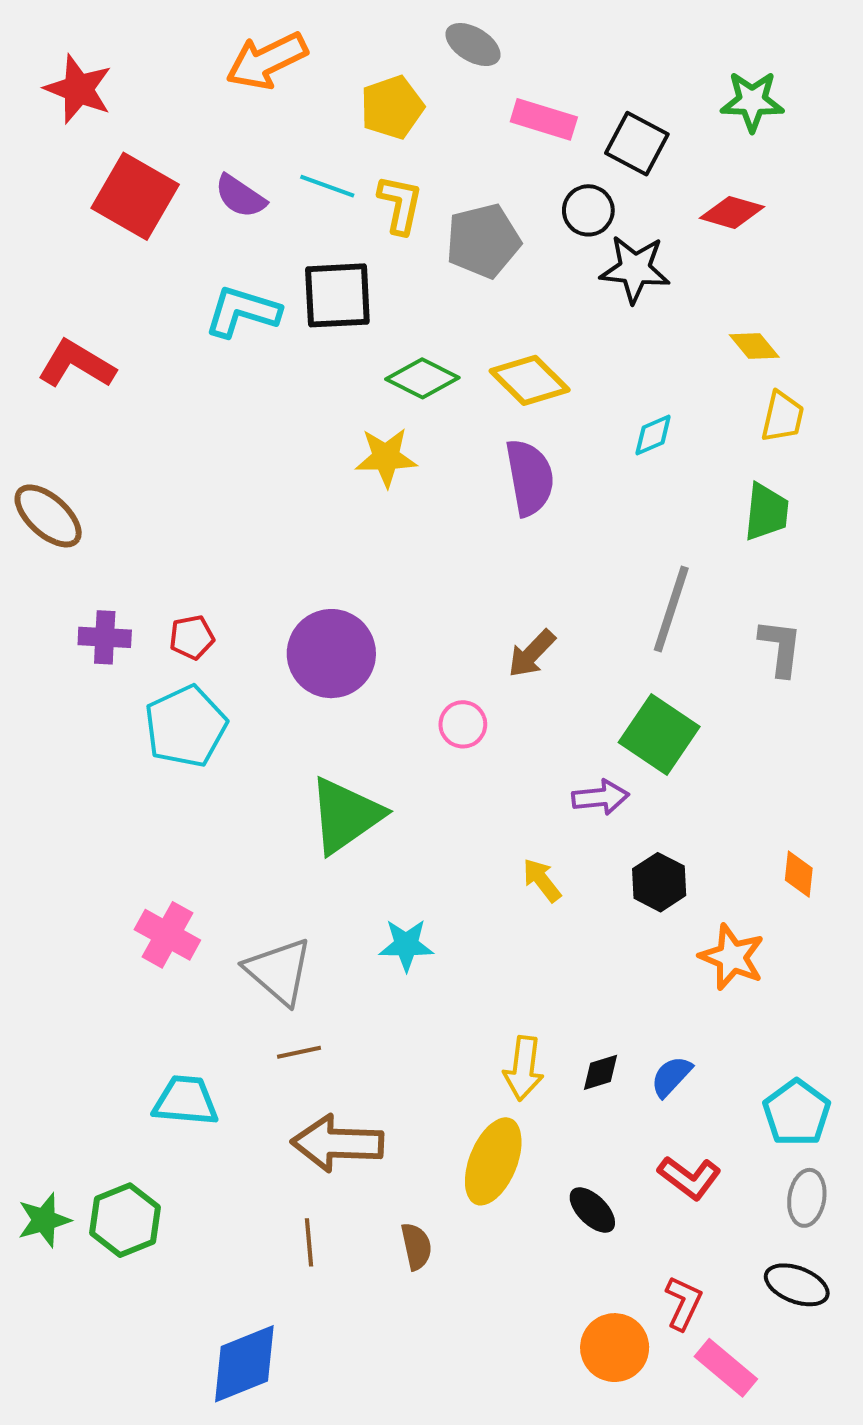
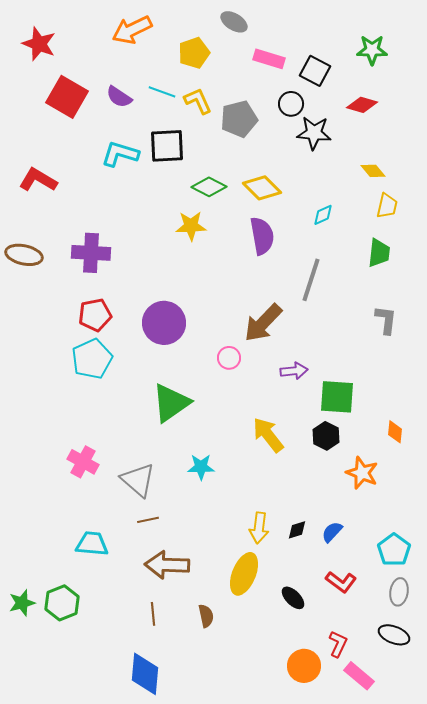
yellow L-shape: (400, 204) -> (198, 101), turned -36
brown ellipse: (48, 516) -> (24, 255), turned -30
gray line: (671, 609) -> (311, 280), moved
purple cross: (105, 637) -> (91, 253), moved, size x1.5
red pentagon: (192, 637) -> (95, 315), size x1.5
brown arrow: (532, 654) -> (263, 323), size x1.6
green square: (659, 734) -> (337, 397), moved, turned -30
purple arrow: (600, 797) -> (294, 371), moved
yellow arrow: (542, 880) -> (268, 435), size x1.6
blue diamond: (244, 1364) -> (145, 674), moved, turned -63

